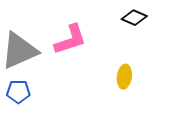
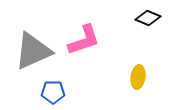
blue pentagon: (18, 92) -> (53, 92), moved

